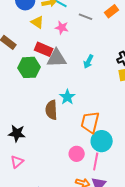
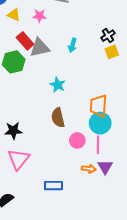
red rectangle: (44, 49) -> (25, 41), turned 36
brown semicircle: (51, 110) -> (58, 118), moved
orange trapezoid: (90, 122) -> (98, 106), moved
pink triangle: (17, 162) -> (19, 159), size x1.6

